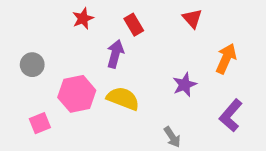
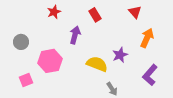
red triangle: (192, 18) -> (135, 12), moved
red rectangle: (134, 25) -> (95, 15), moved
yellow semicircle: (123, 98) -> (97, 64), moved

